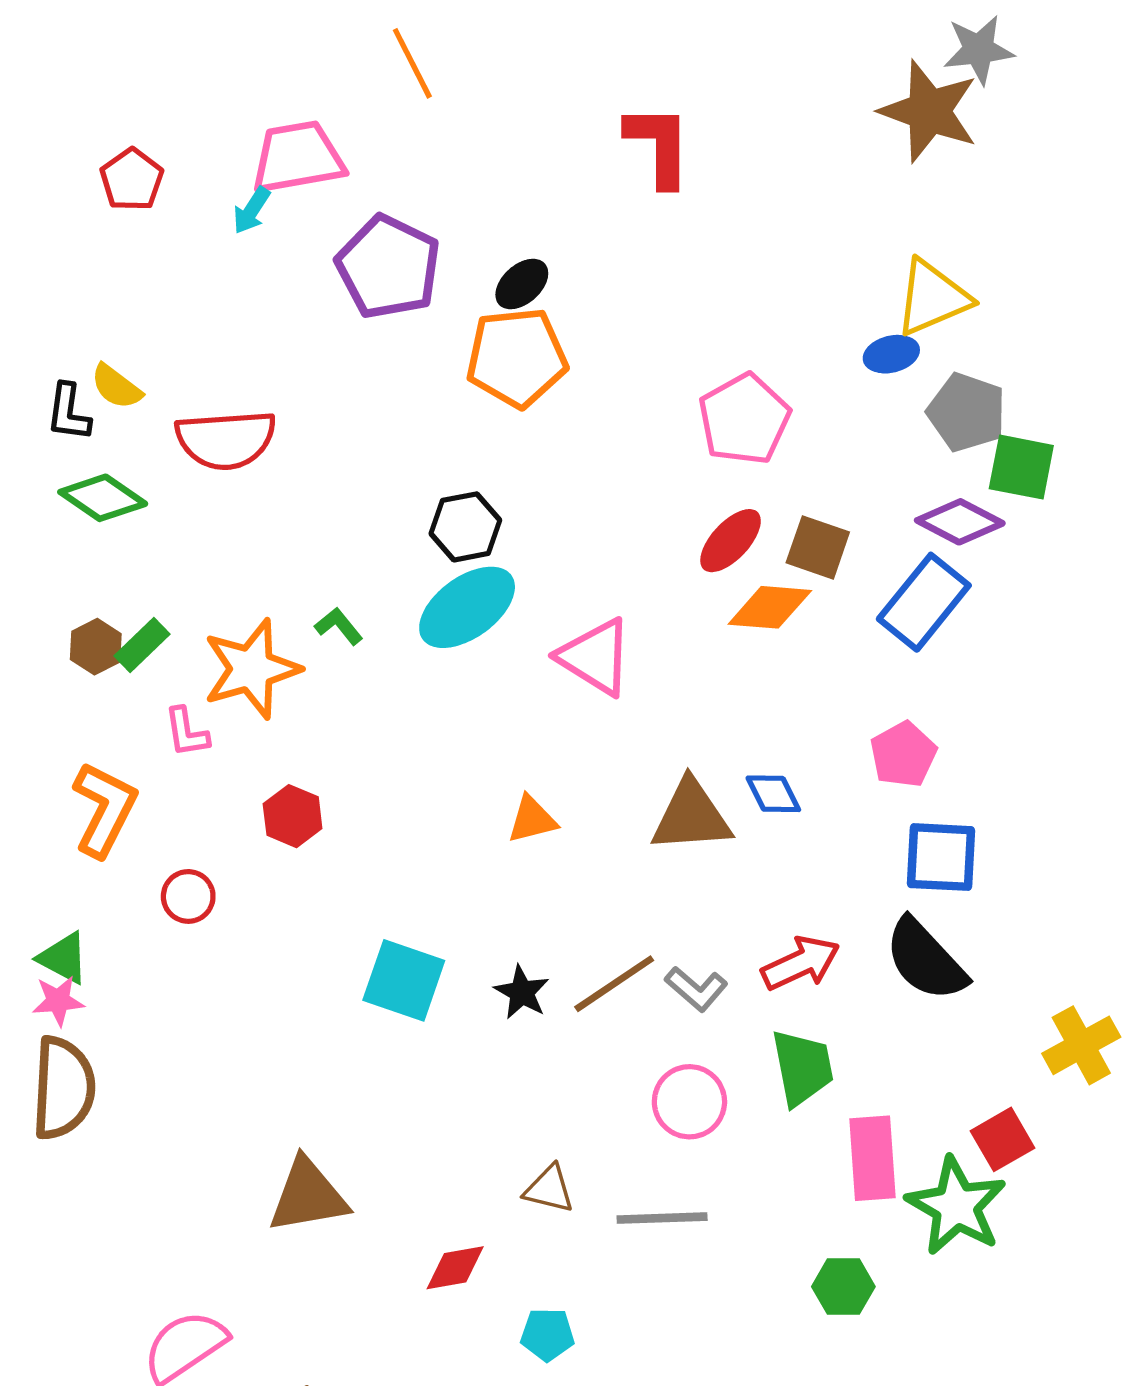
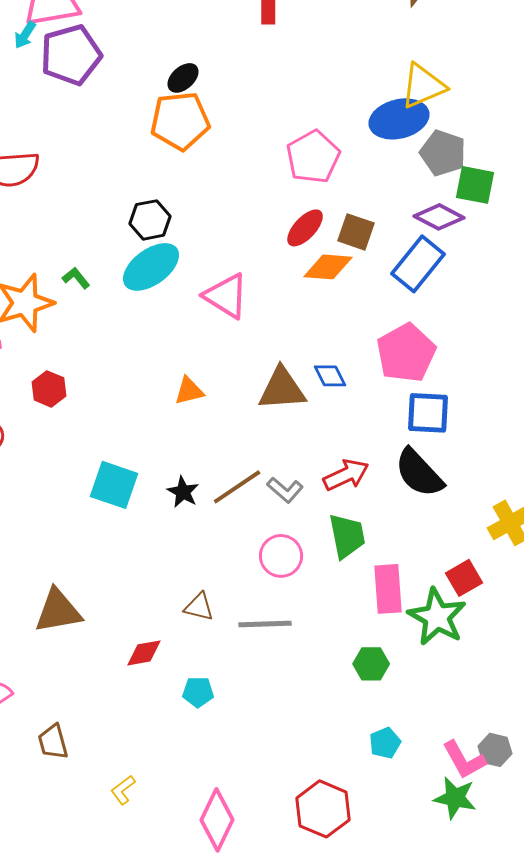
purple pentagon: (388, 267) -> (71, 55), moved, turned 30
blue ellipse: (891, 354) -> (399, 119), size x1.8
pink pentagon: (903, 754) -> (406, 353), size x1.5

